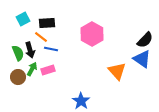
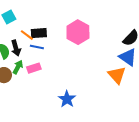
black rectangle: (47, 23) -> (39, 33), moved
orange triangle: (117, 71) -> (117, 75), moved

